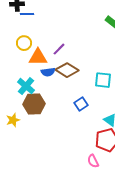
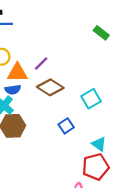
blue semicircle: (48, 72) -> (13, 90), moved
cyan square: (103, 80) -> (91, 99), turned -36

